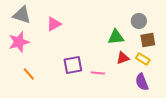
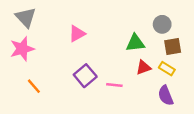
gray triangle: (22, 15) -> (26, 17), turned 30
pink triangle: (54, 24) -> (77, 34), moved
purple square: (73, 65) -> (85, 76), turned -30

